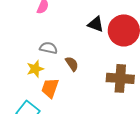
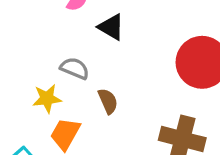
black triangle: (96, 24) -> (111, 27), moved

